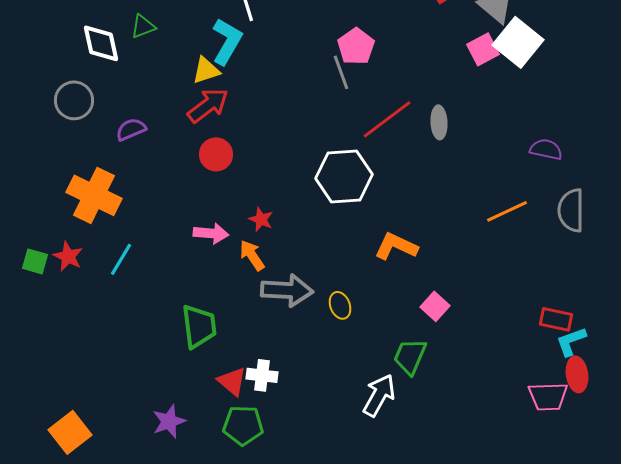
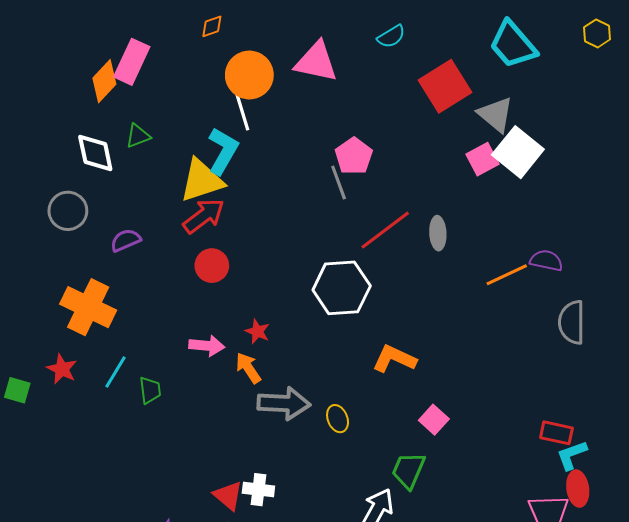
yellow triangle: (206, 70) -> (202, 180), size x1.6
orange line: (507, 211) -> (507, 275), moved
green square: (35, 261) -> (17, 390), moved
green trapezoid: (199, 326) -> (150, 390), moved, size x0.6

